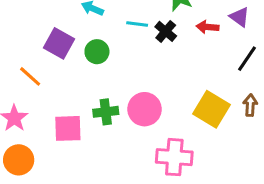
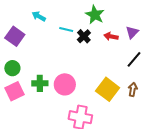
purple triangle: (240, 17) -> (132, 32), turned 32
green circle: (97, 52) -> (12, 68), moved
pink square: (68, 128) -> (14, 91), turned -30

